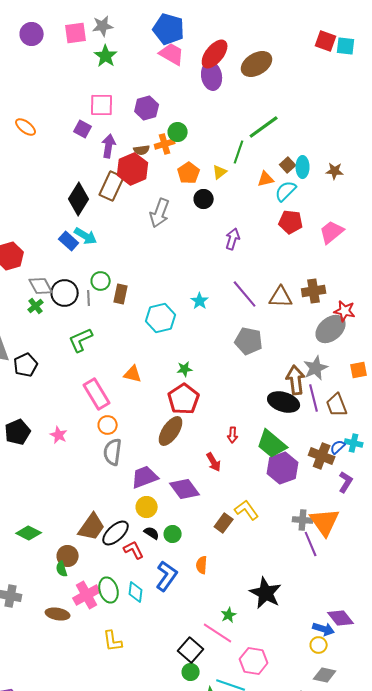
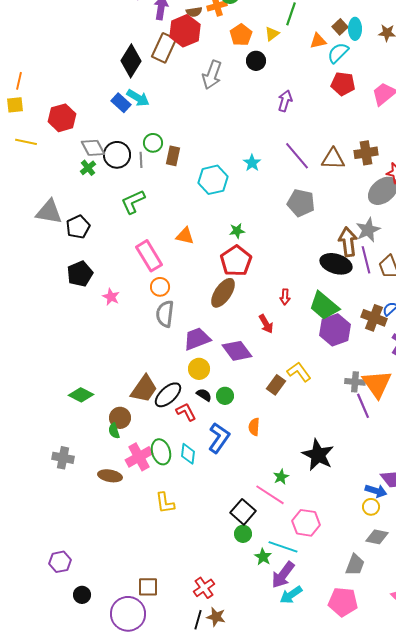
black pentagon: (18, 432) -> (80, 274), moved

